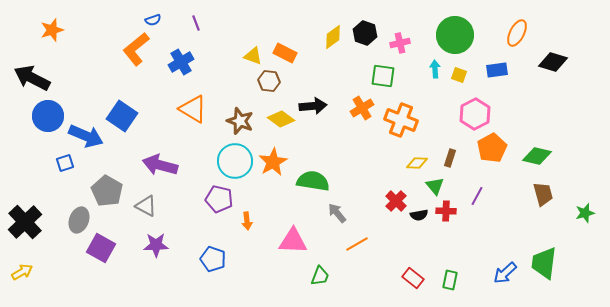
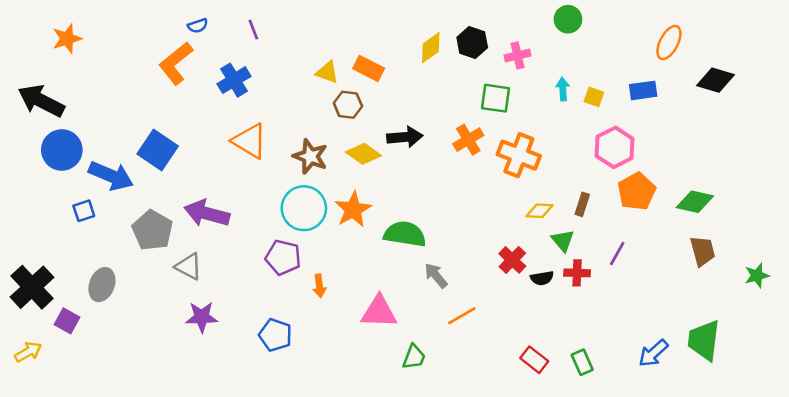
green circle: (455, 35) -> (568, 19), moved, size x0.6
gray pentagon: (107, 191) -> (152, 230), moved
purple square: (101, 248) -> (67, 321), moved, size x0.7
green rectangle: (450, 280) -> (582, 362), turned -36

